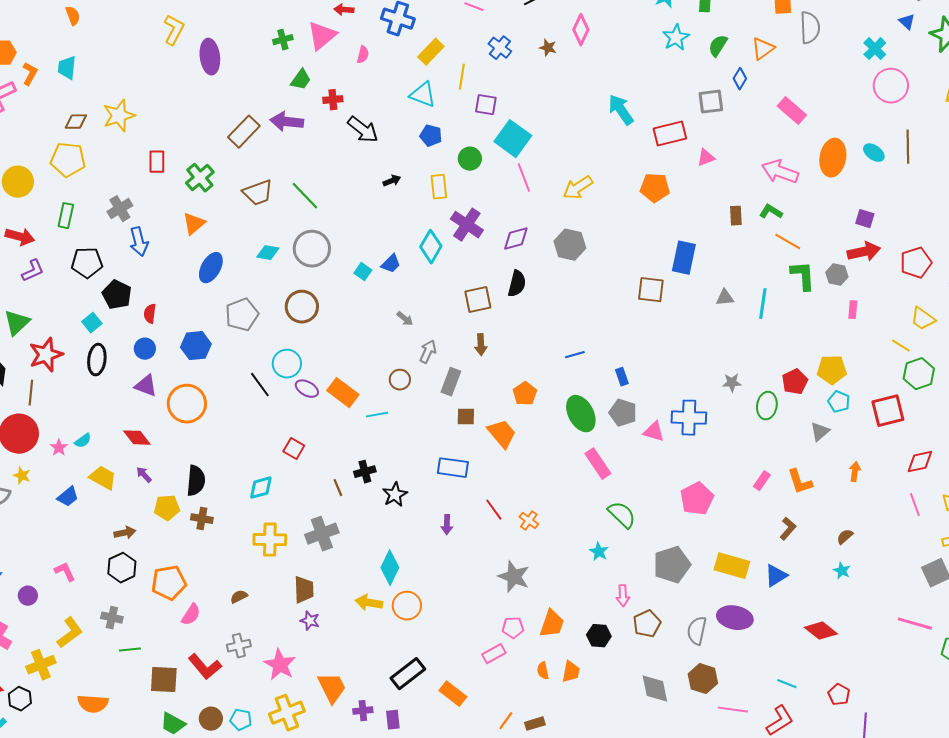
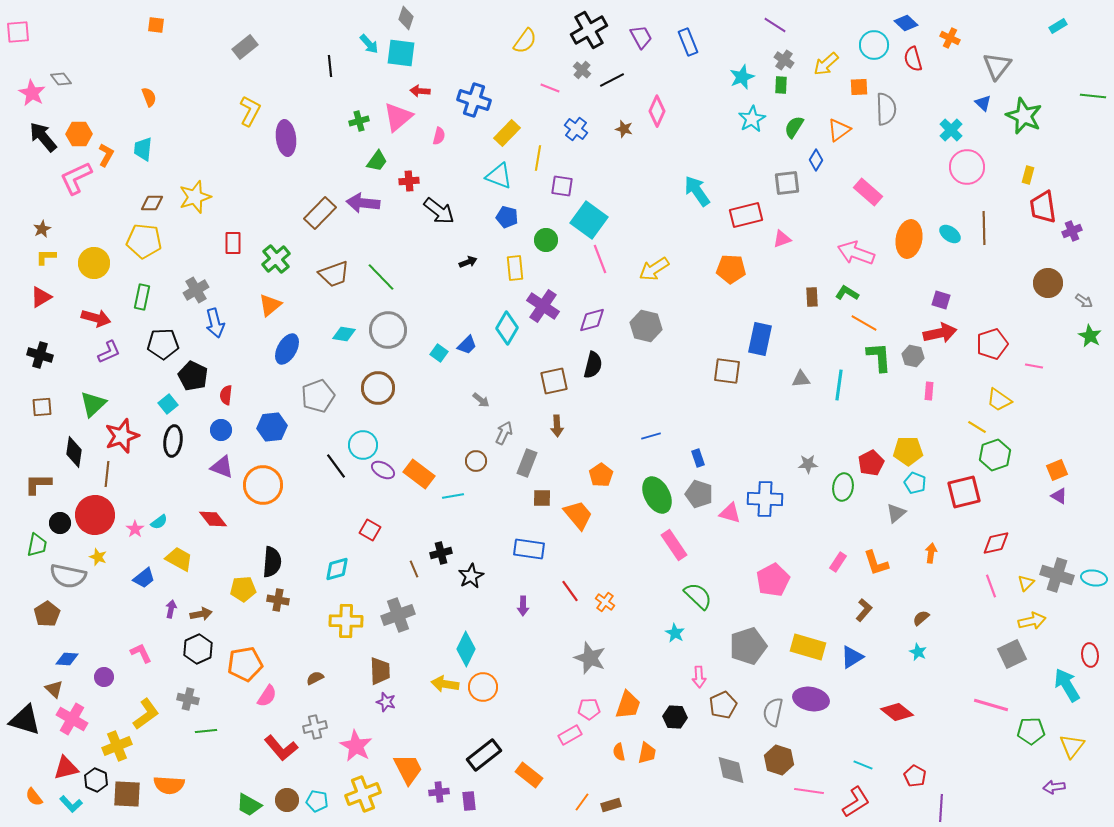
purple arrow: (144, 475) -> (171, 609), moved, turned 54
brown square: (164, 680) -> (127, 794), moved

